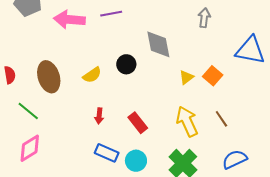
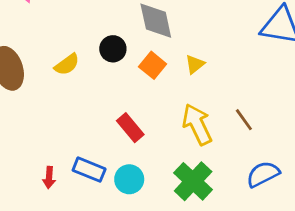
orange square: (213, 76) -> (153, 65), moved
red arrow: (99, 116) -> (49, 177), moved

